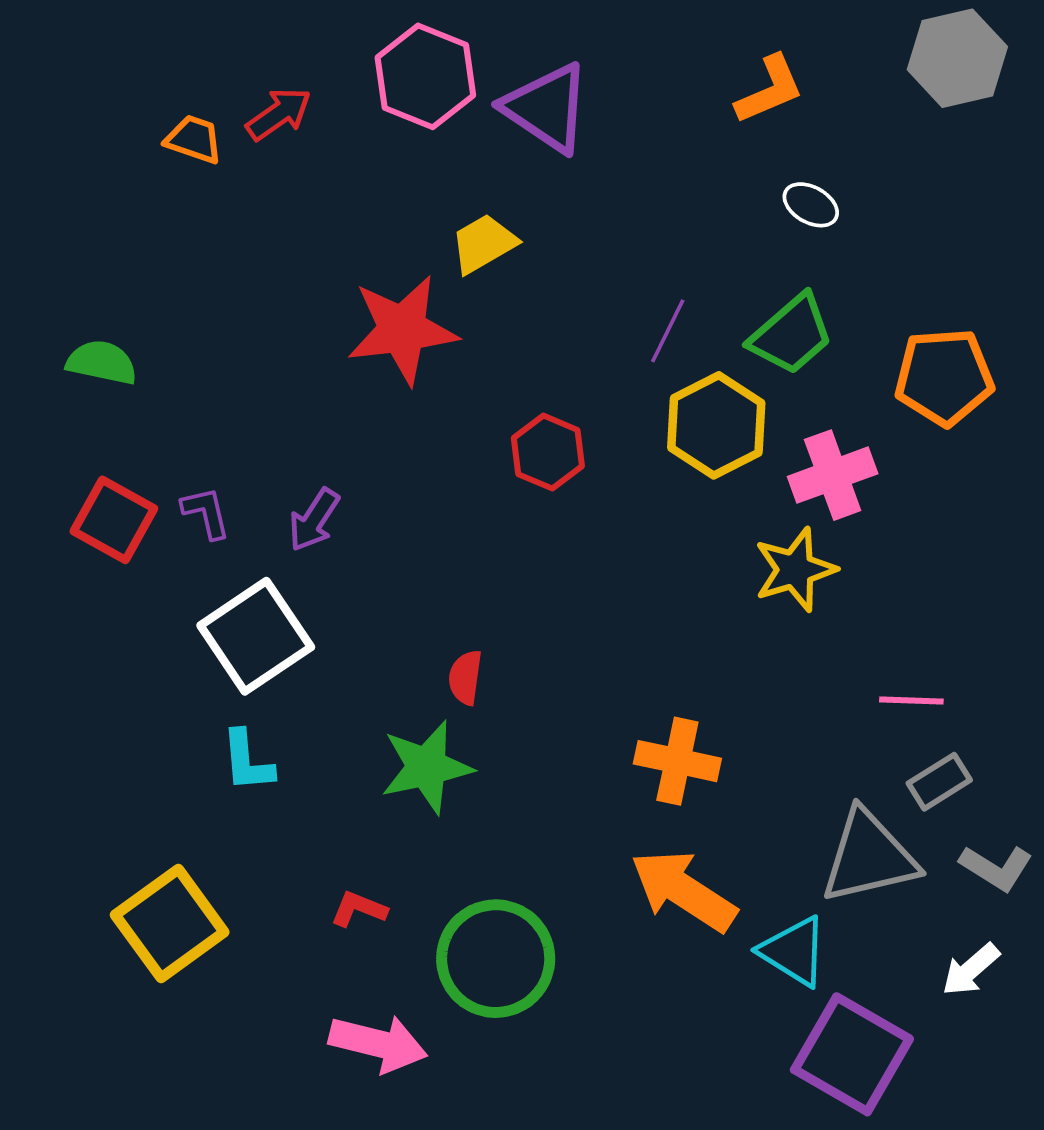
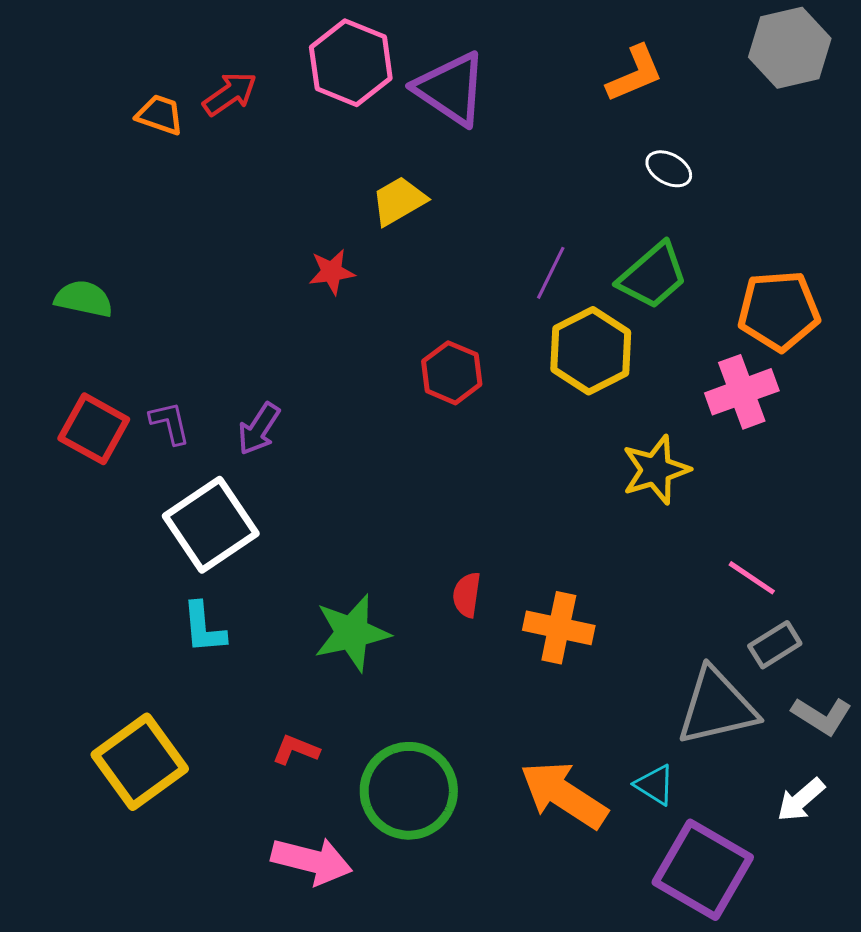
red star: (402, 330) -> (332, 272), size x0.5
pink cross: (833, 475) -> (742, 392), moved
red semicircle: (465, 677) -> (467, 595), moved
pink line: (911, 700) -> (752, 578), turned 32
orange arrow: (684, 891) -> (564, 795), moved
cyan triangle: (794, 951) -> (655, 785), size x0.7

